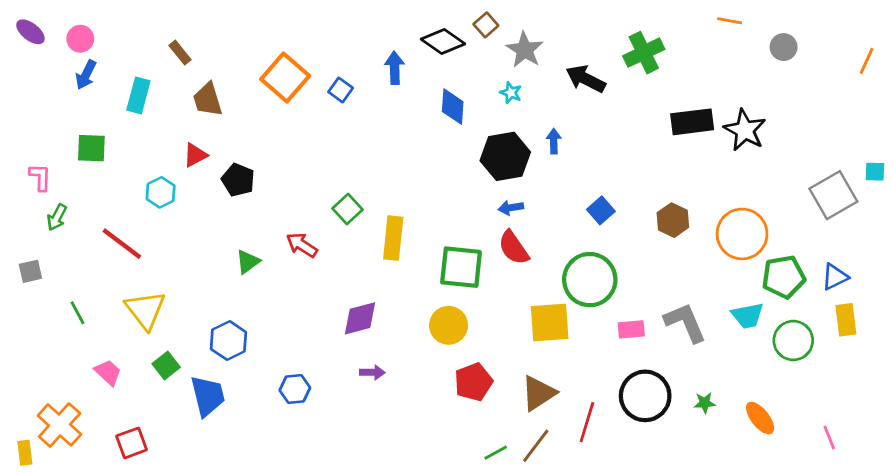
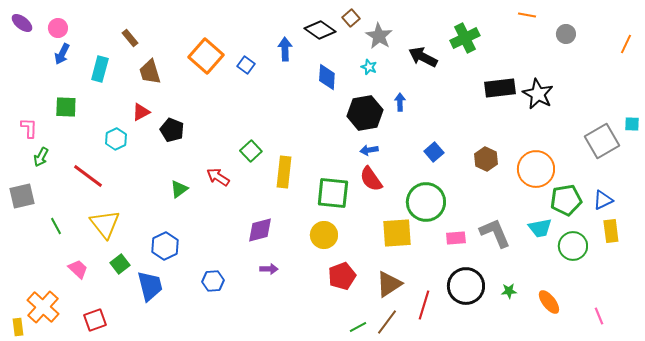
gray square: (30, 271) -> (22, 196), size x1.5

